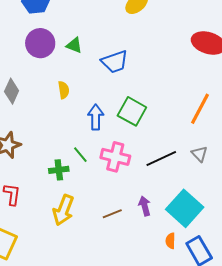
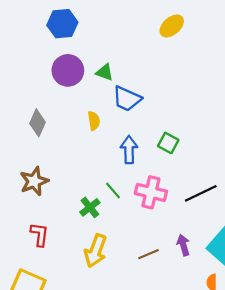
blue trapezoid: (115, 62) -> (127, 99), moved, turned 44
green square: (132, 111) -> (168, 143), size x0.7
green cross: (59, 170) -> (90, 207), turned -30

